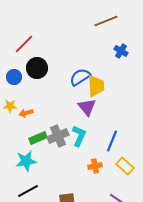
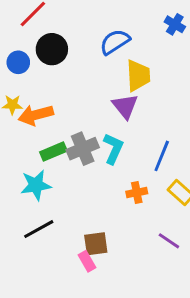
blue semicircle: (80, 77) -> (115, 42), moved
orange arrow: (26, 113) -> (36, 115), size x1.6

